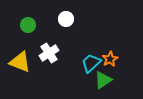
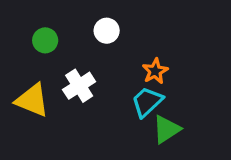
orange star: (110, 59) -> (155, 71), moved

